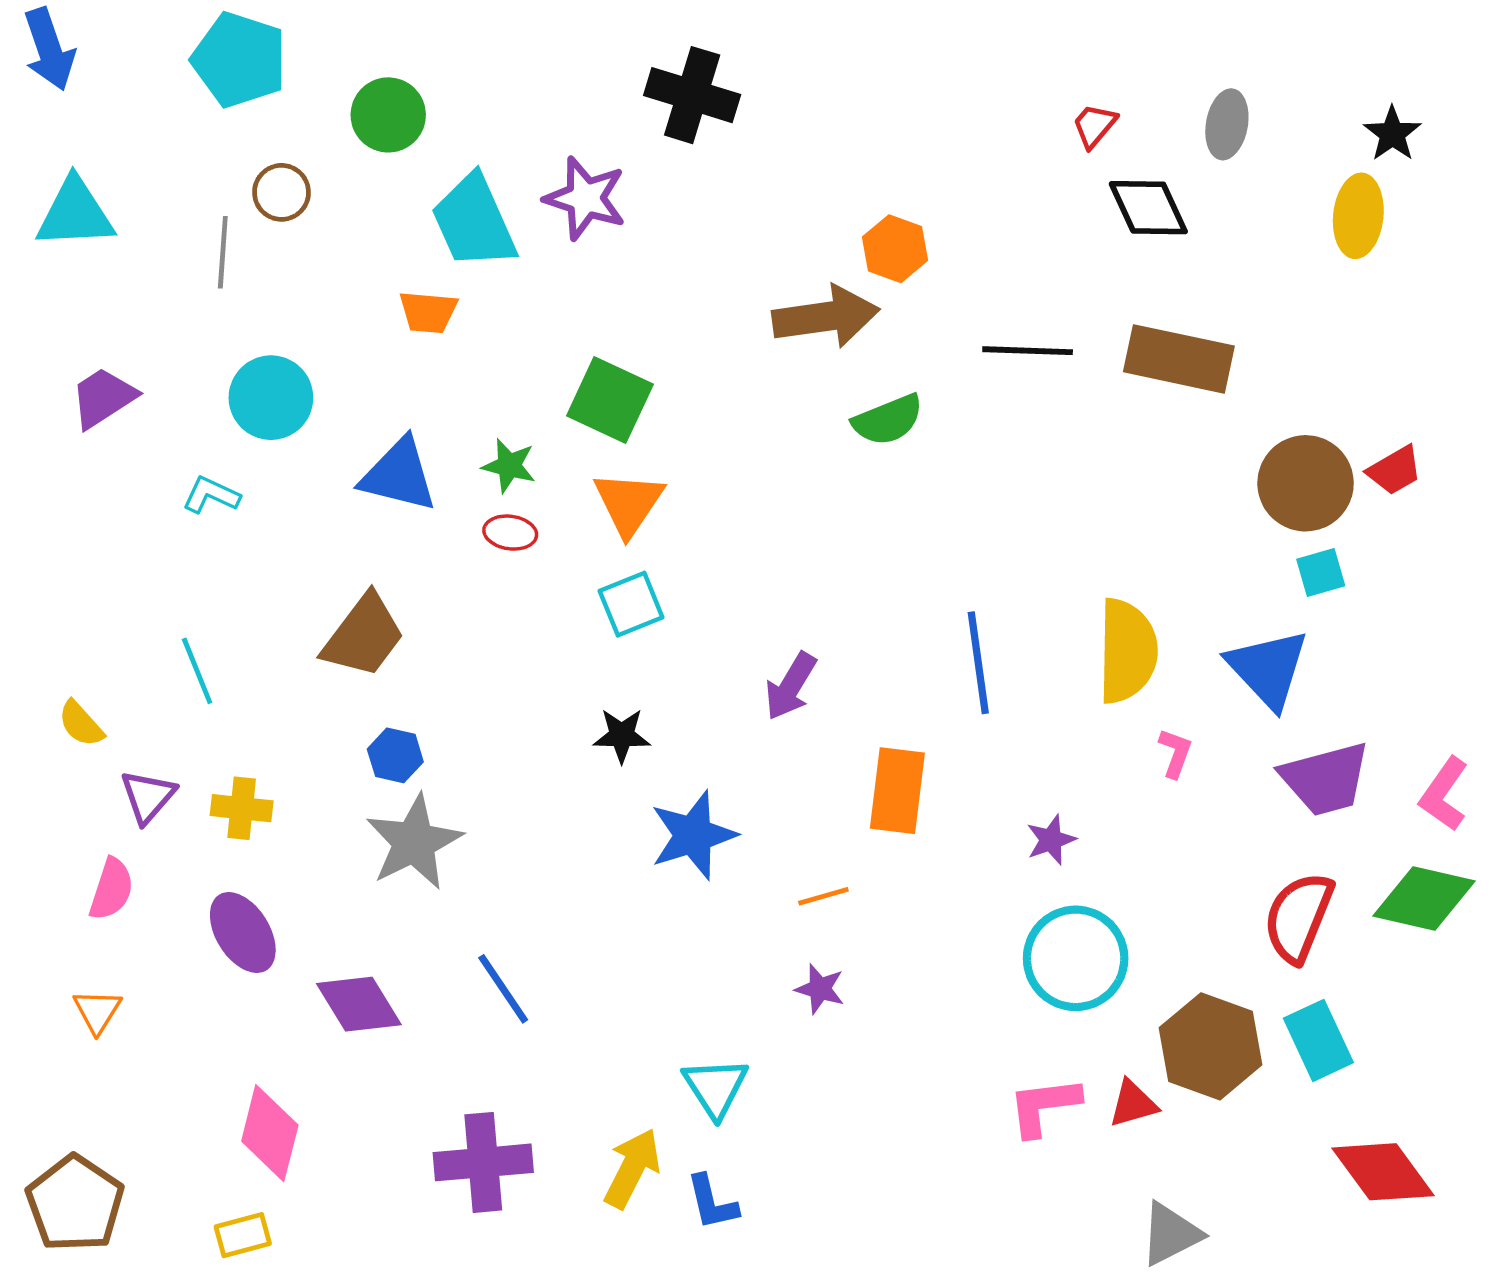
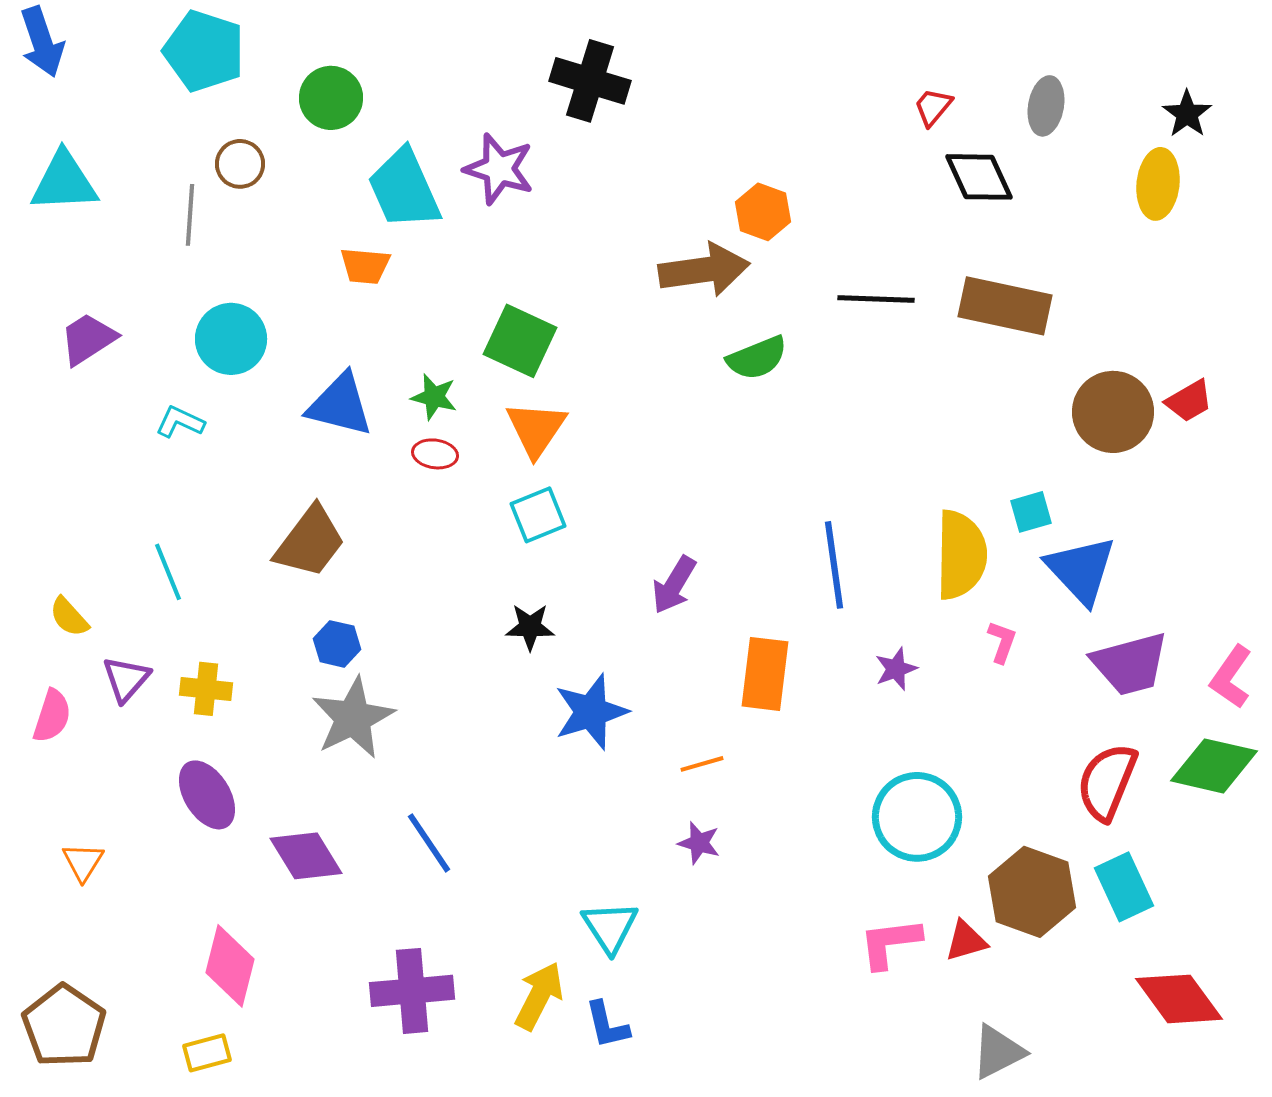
cyan square: (1321, 572) -> (1031, 512), moved
purple star: (1051, 840) -> (896, 669), moved
pink semicircle: (111, 889) -> (52, 716), moved

